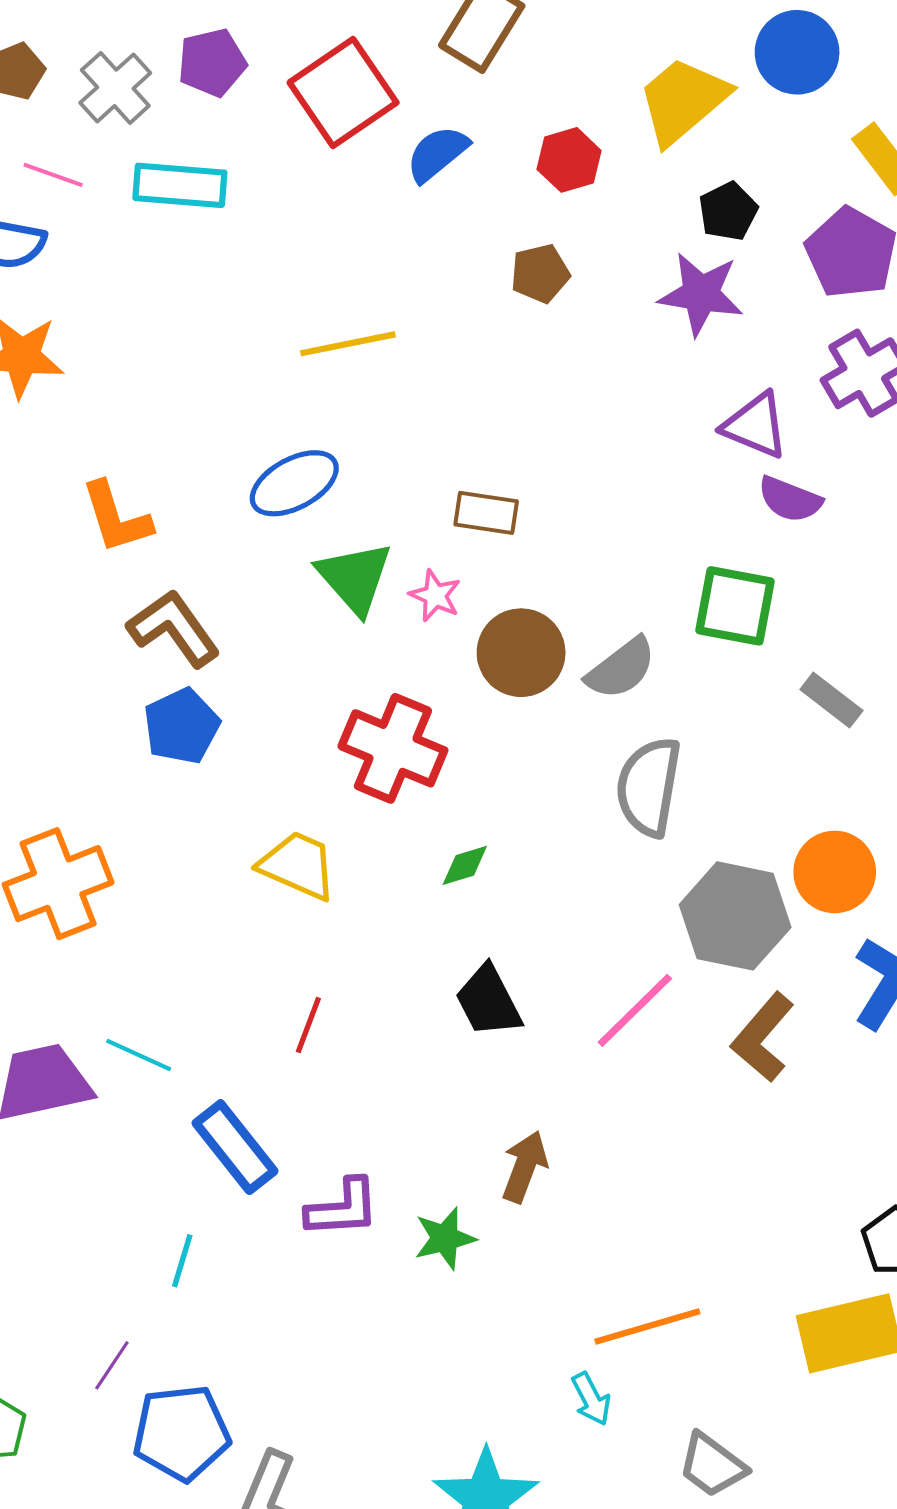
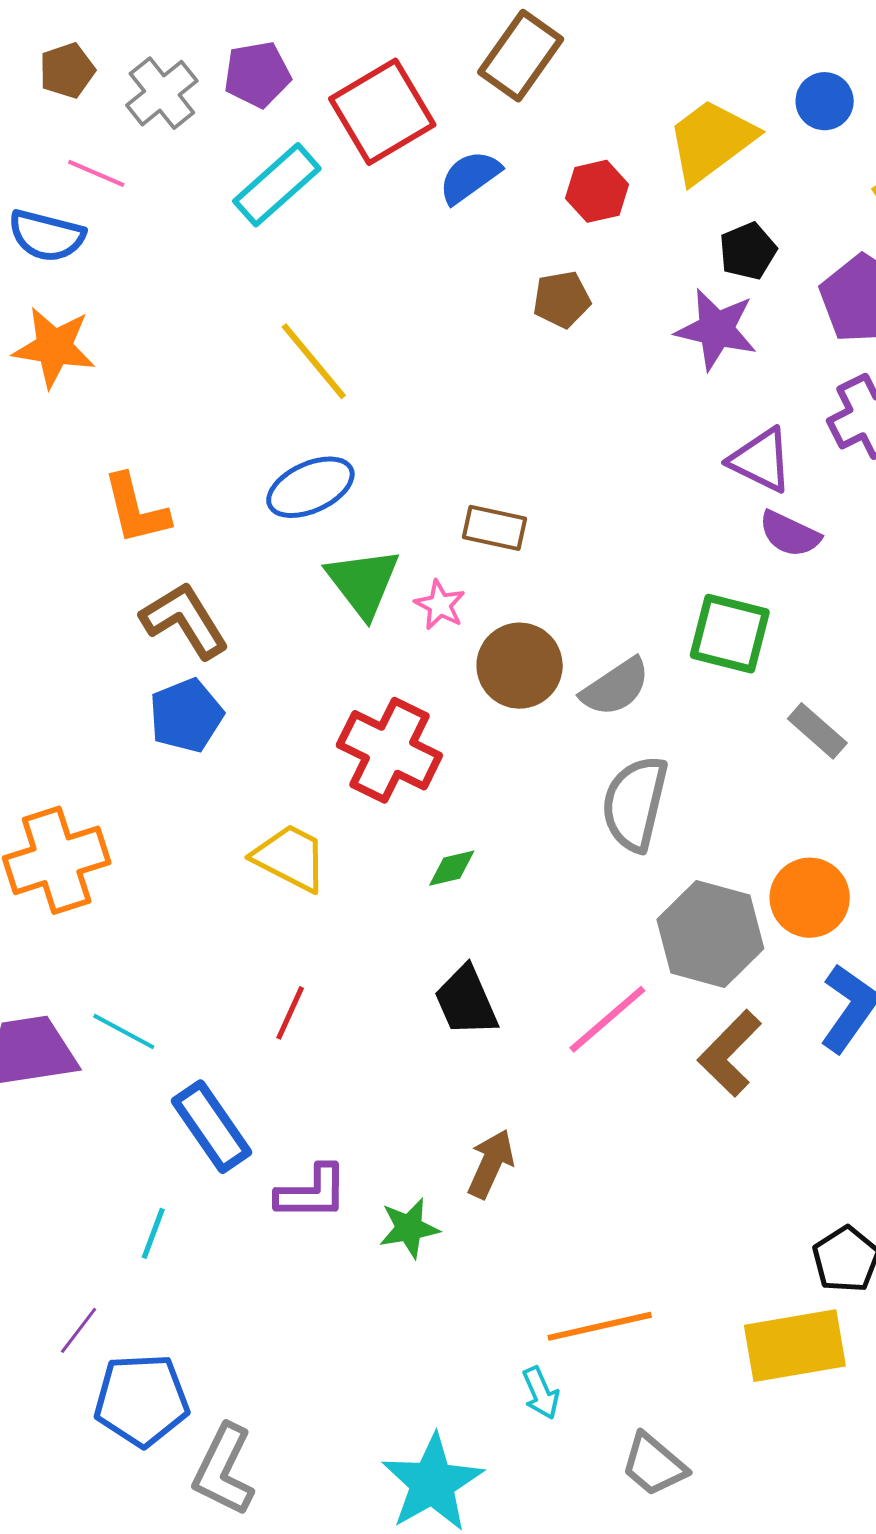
blue circle: (797, 52) -> (825, 101), size x0.7
cyan rectangle: (180, 185) -> (277, 185), moved, turned -50
yellow line: (348, 344) -> (314, 361), moved, turned 58

